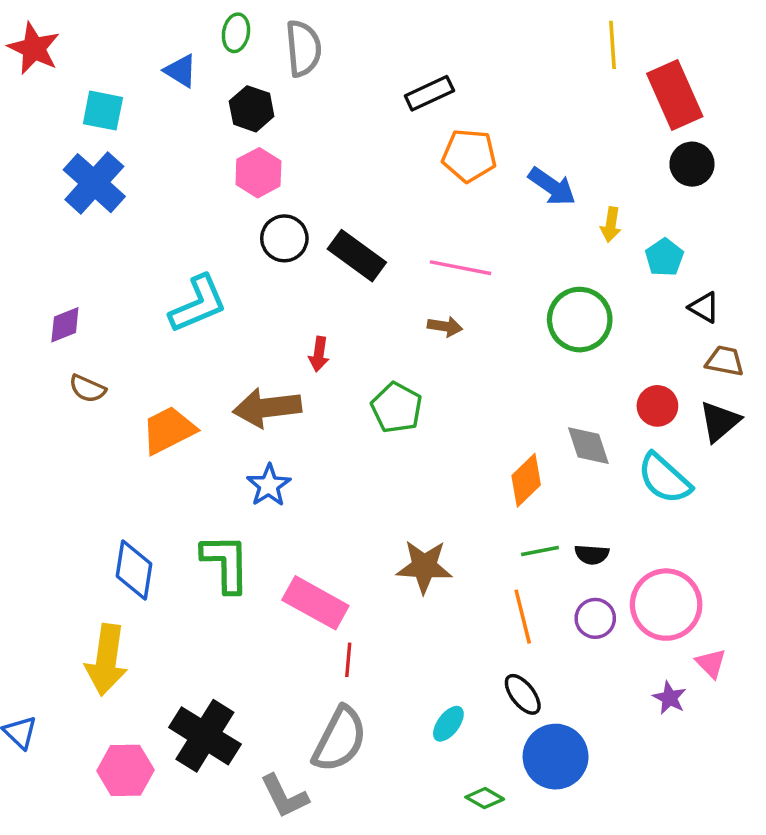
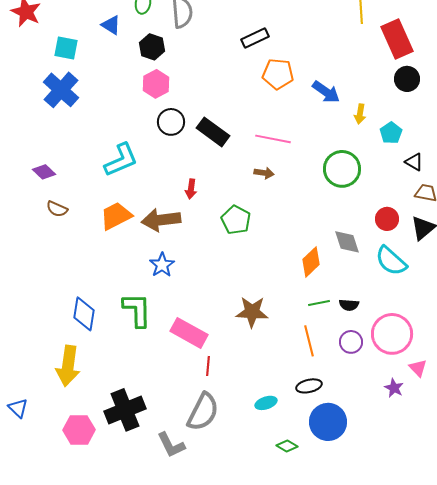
purple diamond: (65, 325) -> (44, 172), turned 65
orange trapezoid: (169, 430) -> (116, 216), moved
black ellipse: (523, 694) -> (309, 386), turned -65
cyan ellipse: (448, 724) -> (266, 403), turned 35
black cross: (205, 736) -> (125, 410), turned 36

